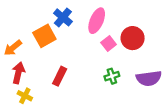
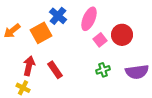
orange arrow: (13, 48) -> (12, 31), moved
red arrow: (18, 73) -> (29, 66), moved
red rectangle: (60, 76) -> (55, 70), turned -60

